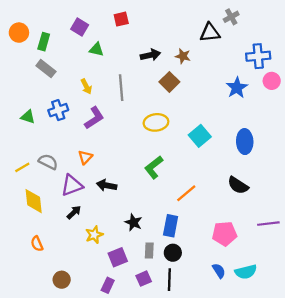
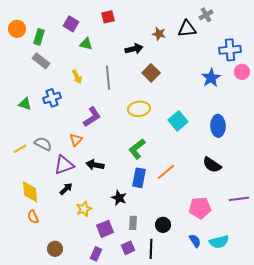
brown star: (183, 56) -> (159, 34), moved
purple L-shape: (94, 118) -> (92, 117), moved
yellow diamond: (34, 201) -> (30, 192), moved
blue rectangle: (171, 226) -> (139, 178), moved
black circle: (173, 253) -> (163, 225), moved

